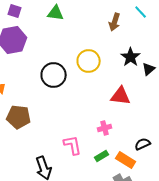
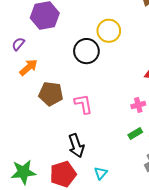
yellow circle: (89, 61) -> (109, 31), moved
pink L-shape: (73, 145) -> (83, 104), moved

